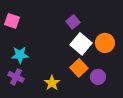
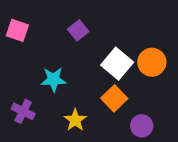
purple square: (73, 22) -> (78, 30), moved
cyan star: (20, 55) -> (54, 80), moved
purple circle: (98, 77) -> (142, 126), moved

